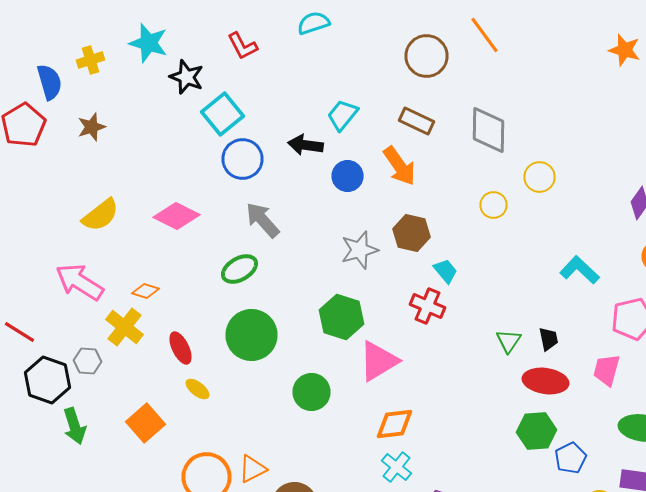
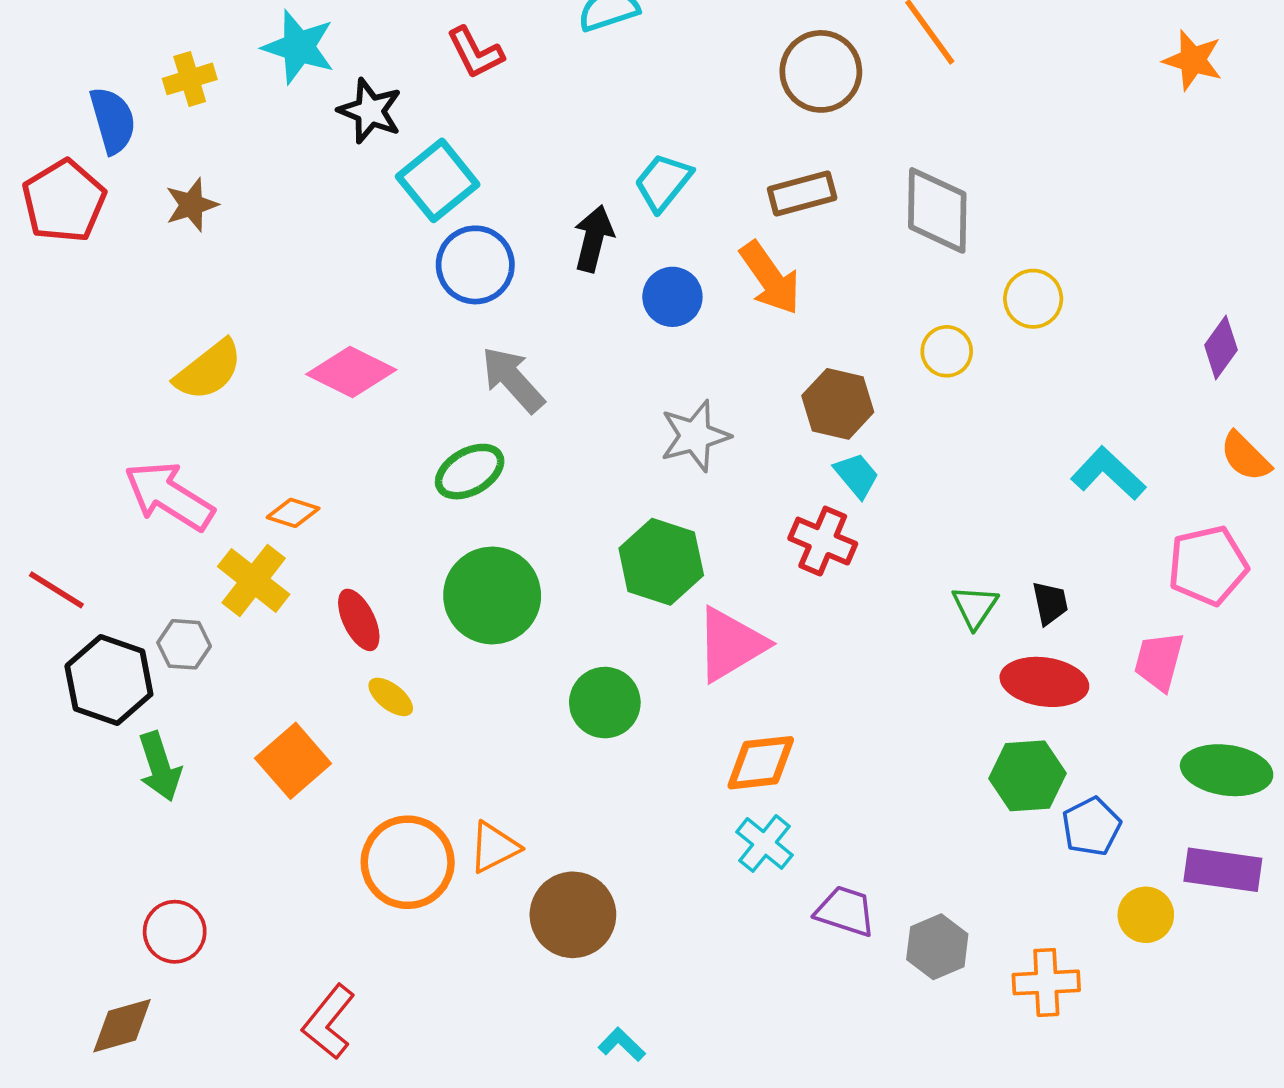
brown rectangle: (416, 121) -> (802, 194), turned -40
black arrow: (306, 145) -> (594, 239), turned 96
brown hexagon: (412, 233) -> (838, 404), moved

